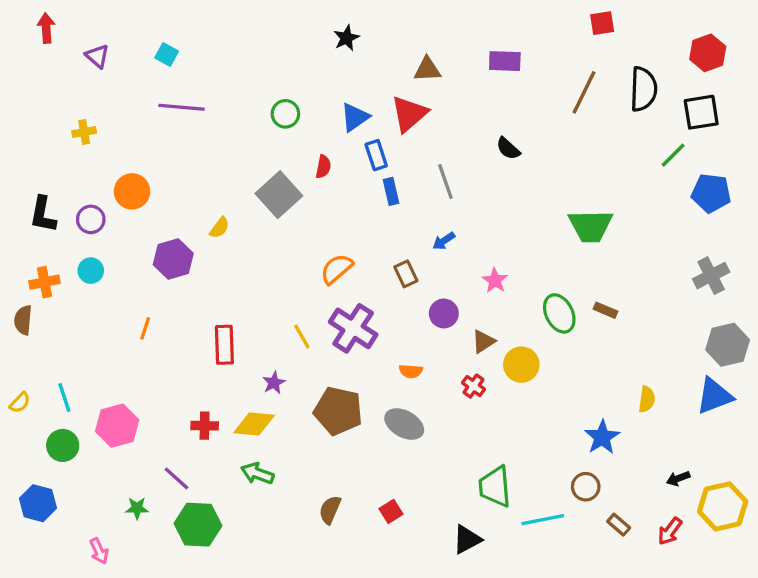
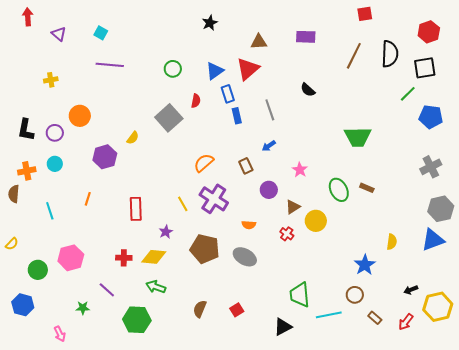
cyan line: (64, 398) -> (50, 211), moved
green hexagon: (198, 525) -> (137, 320), moved

